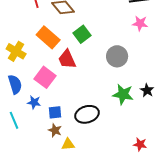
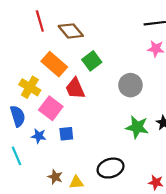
yellow cross: (16, 51) -> (30, 87), moved
blue square: (55, 112) -> (66, 134), moved
black ellipse: (87, 114) -> (111, 168), moved
brown star: (55, 130) -> (55, 177), moved

